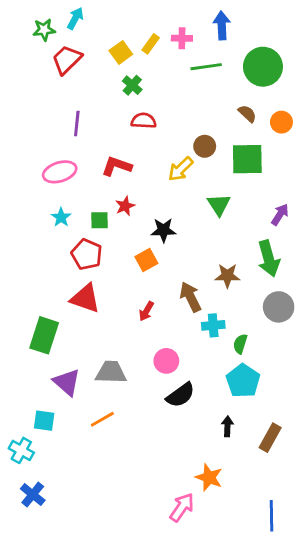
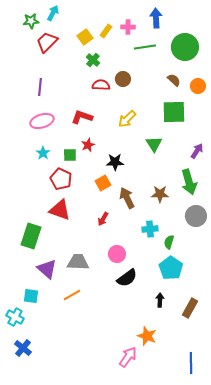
purple line: (77, 124) -> (40, 87), moved
brown circle: (205, 146) -> (123, 79), moved
brown arrow: (190, 297) -> (127, 198), moved

